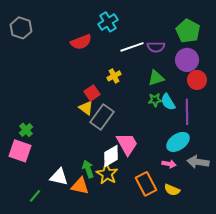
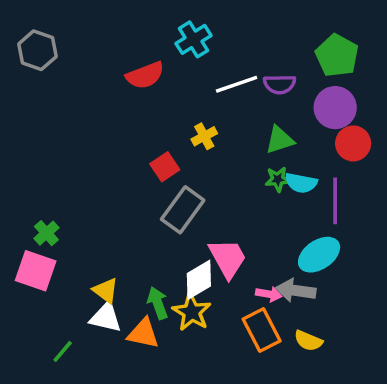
cyan semicircle: (168, 102) -> (301, 183), turned -48
yellow triangle: (86, 108) -> (106, 291), moved
gray arrow: (198, 162) -> (296, 291), moved
pink arrow: (169, 164) -> (269, 294), moved

